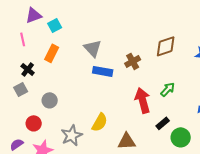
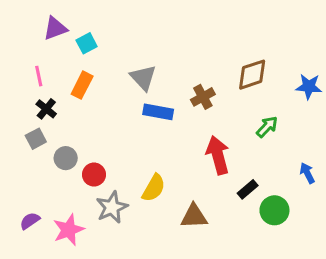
pink line: (23, 39) -> (39, 76), moved
green arrow: (168, 89) -> (267, 127), moved
gray circle: (50, 100) -> (66, 158), moved
red circle: (34, 123) -> (94, 175), moved

